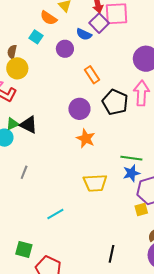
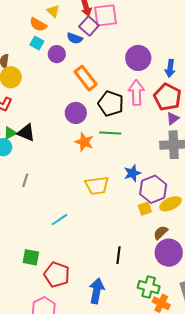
cyan square: (36, 37) -> (37, 43), moved
orange rectangle: (92, 75) -> (86, 78), size x1.4
green line: (131, 158) -> (110, 133), moved

